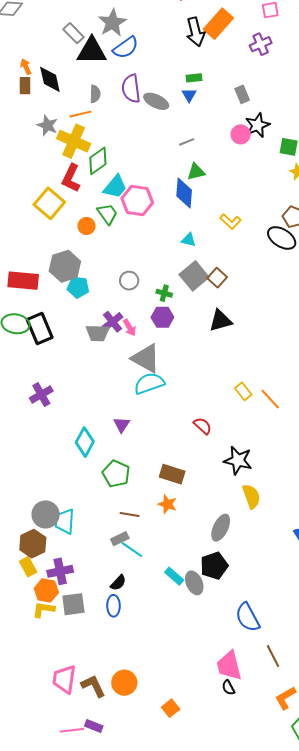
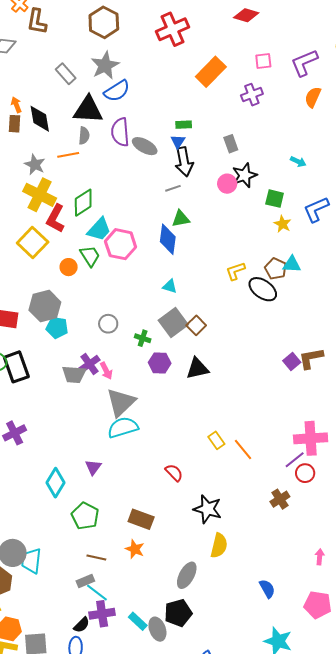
black arrow: (195, 32) -> (184, 162), moved
black triangle: (92, 51) -> (88, 110), moved
yellow cross: (74, 141) -> (40, 195), moved
yellow L-shape: (230, 222) -> (236, 271), moved, turned 115
purple hexagon: (162, 317) -> (160, 363), moved
gray triangle: (146, 358) -> (121, 402), turned 44
yellow semicircle: (251, 496) -> (219, 546), turned 30
purple cross: (60, 571) -> (102, 614), moved

